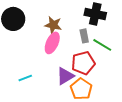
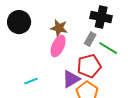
gray rectangle: (84, 36) -> (90, 39), turned 40

